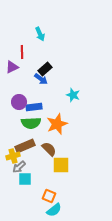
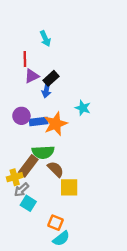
purple triangle: (12, 67) -> (32, 76), moved
blue arrow: (41, 79) -> (46, 90), turned 64
green semicircle: (31, 123) -> (43, 152), moved
orange star: (57, 124) -> (56, 124), moved
brown rectangle: (25, 146) -> (28, 166), turned -30
cyan square: (25, 179) -> (28, 203), turned 32

